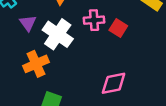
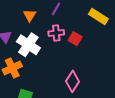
pink diamond: (114, 83) -> (72, 81), turned -45

